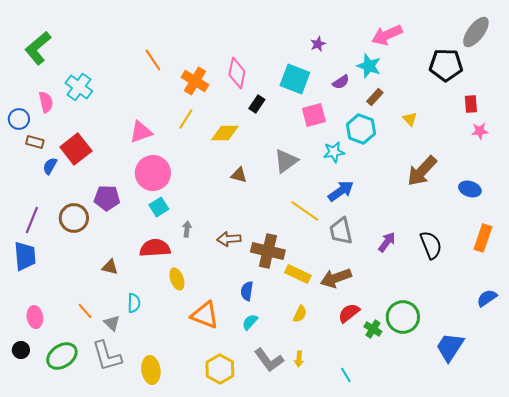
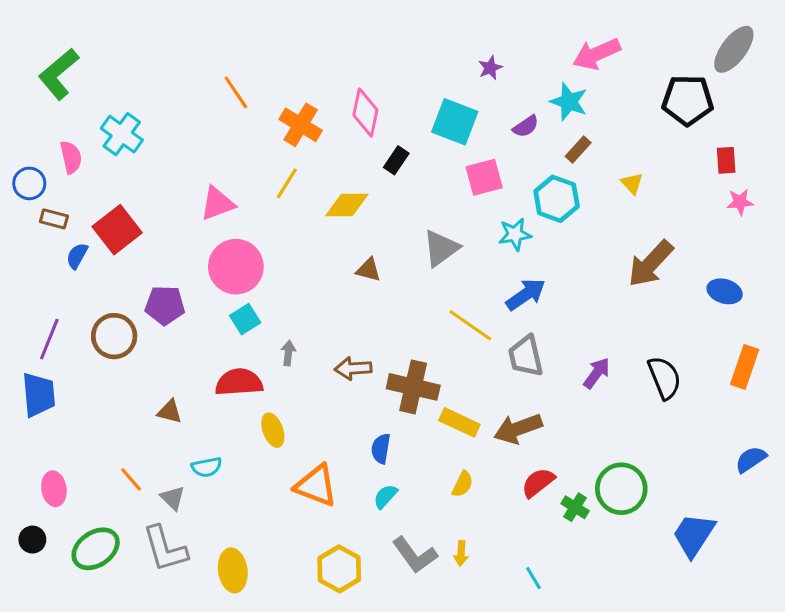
cyan semicircle: (134, 303) -> (207, 467), turned 78

